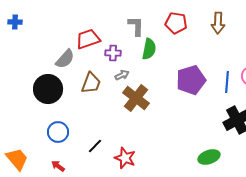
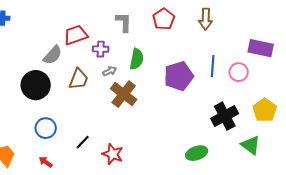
red pentagon: (176, 23) -> (164, 19), turned 30
green semicircle: (149, 49) -> (137, 59), moved
blue line: (227, 82) -> (213, 66), moved

